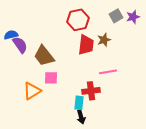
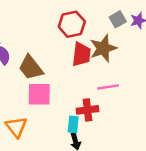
brown star: (104, 40) -> (103, 48), size x1.6
pink square: (51, 78) -> (39, 94), size x1.5
orange triangle: (32, 91) -> (16, 127), moved, turned -36

